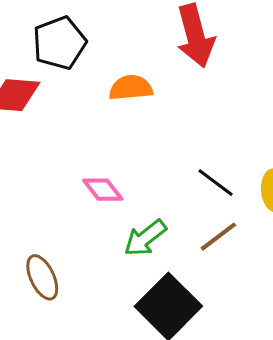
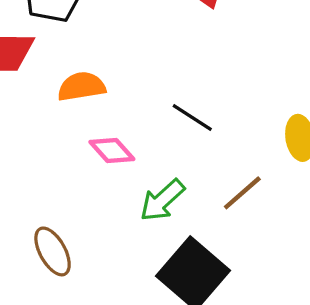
orange semicircle: (131, 88) -> (81, 86), moved
black line: (216, 183) -> (192, 118), moved

